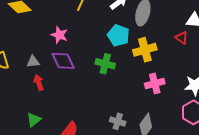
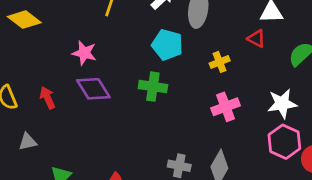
yellow cross: (145, 50) -> (220, 62), moved, size x0.6
gray triangle: (33, 62) -> (28, 142), moved
red arrow: (39, 83) -> (47, 98), moved

